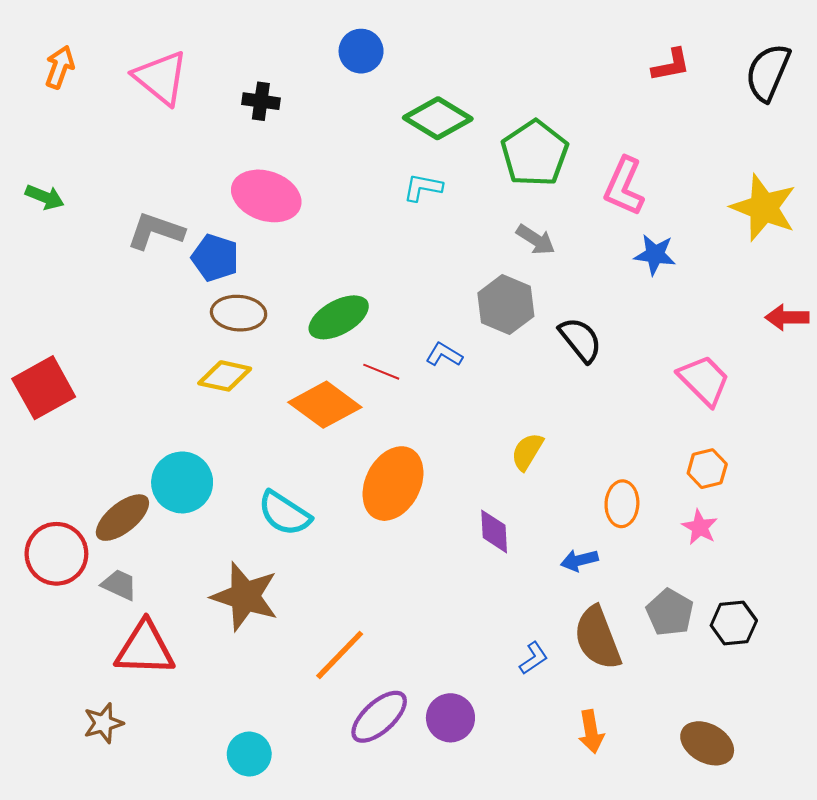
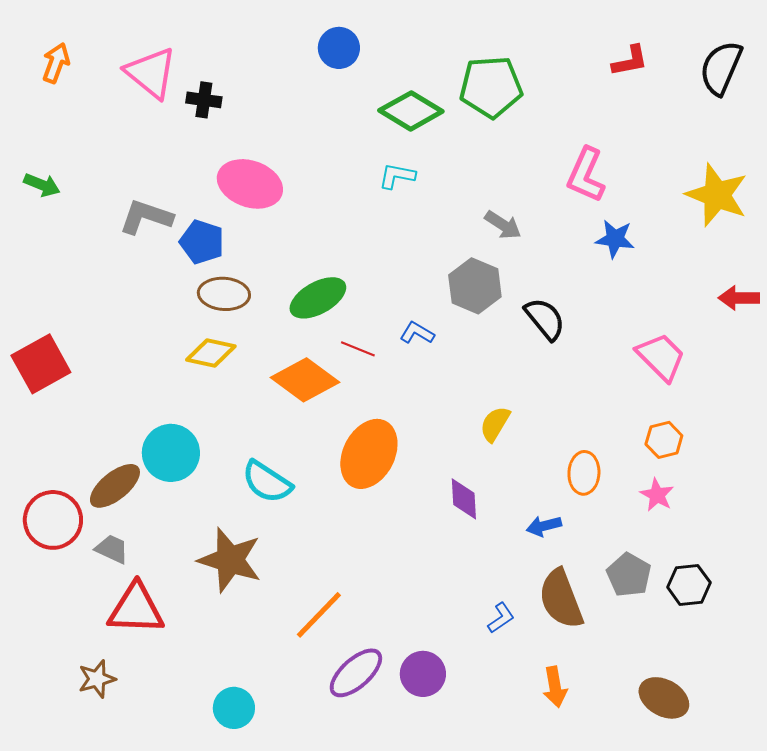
black cross: (261, 101) -> (204, 100), moved
green pentagon: (535, 153) -> (491, 87), moved, turned 30

